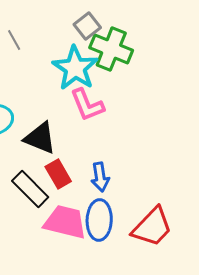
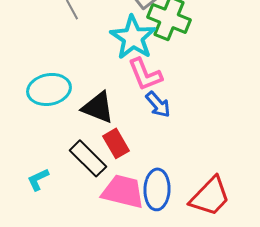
blue arrow: (100, 177) -> (158, 104), moved, turned -32

